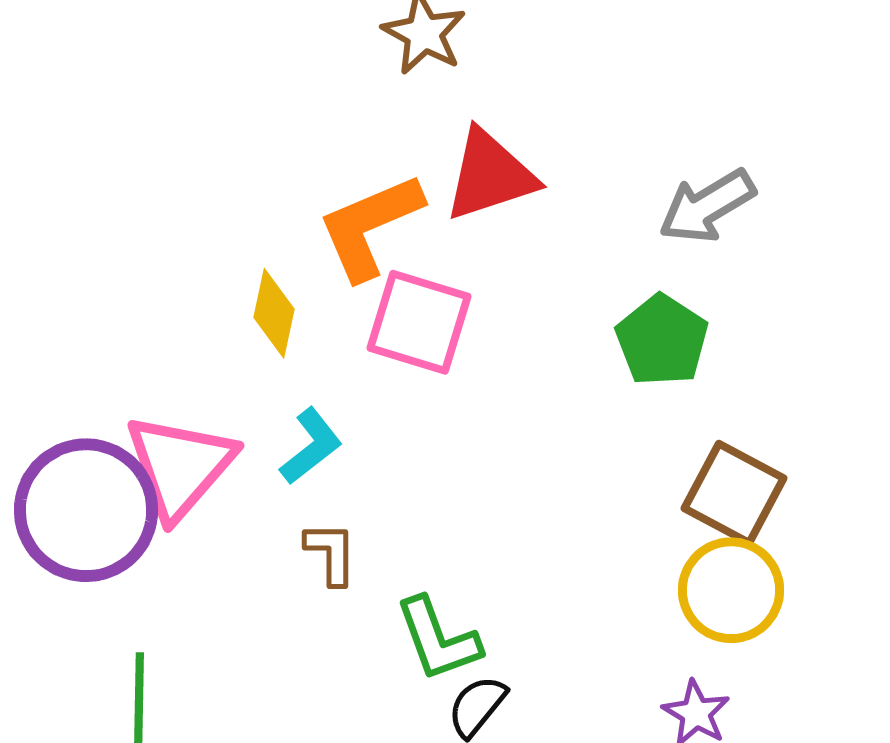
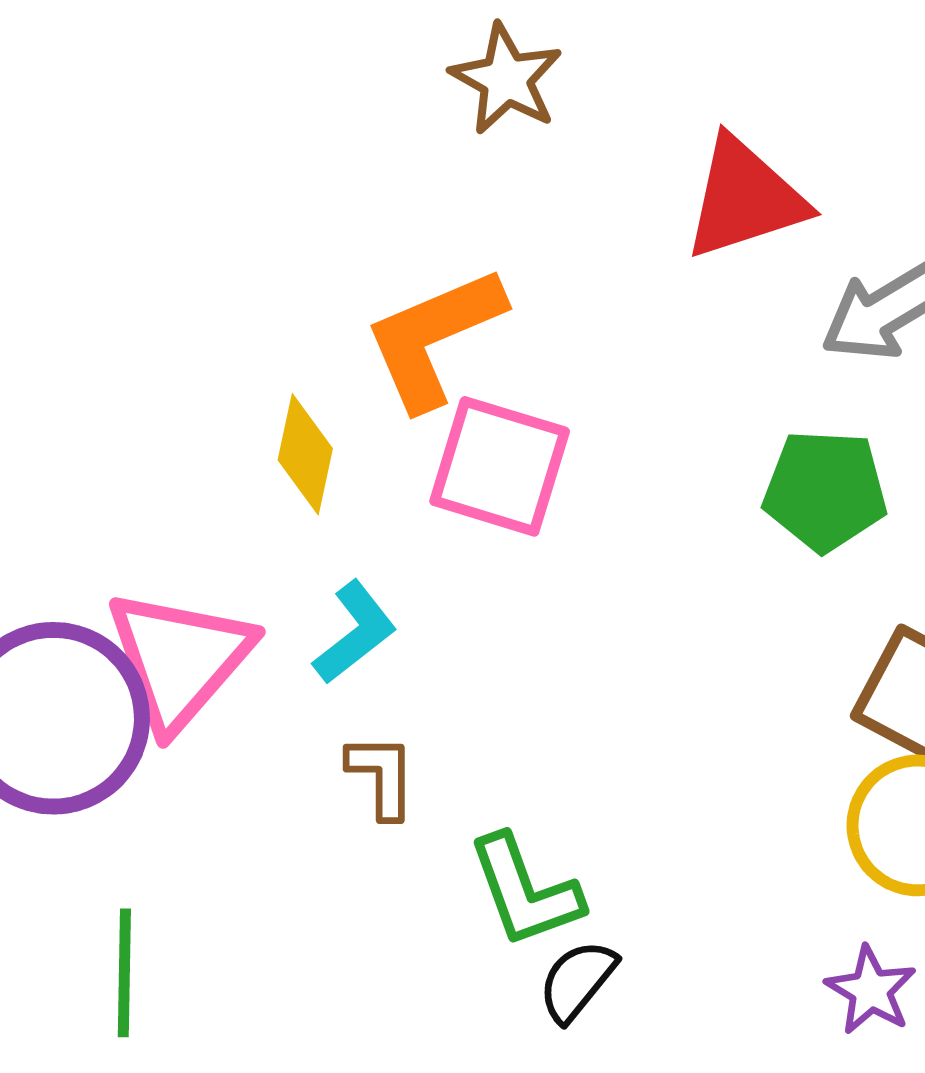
red triangle: (490, 175) -> (745, 198), moved
green pentagon: (662, 340) -> (825, 490), turned -30

